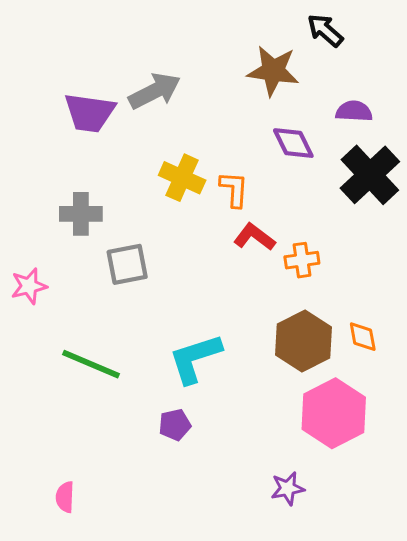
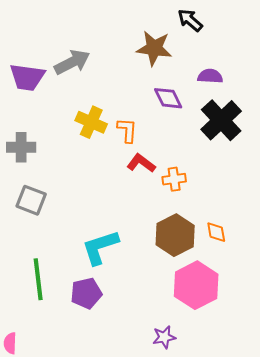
gray square: (127, 264) -> (31, 200), moved, turned 32
green line: (91, 364) -> (38, 279), moved, turned 60
purple pentagon: (175, 425) -> (86, 293), size x1.4

